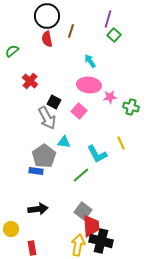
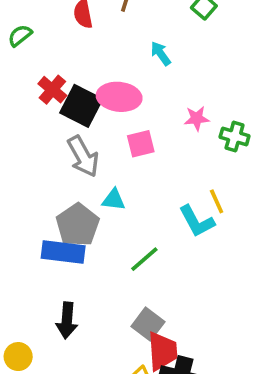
pink ellipse: (89, 85) -> (119, 97), moved
black square: (54, 102) -> (81, 106), moved, size x1.6
pink square: (79, 111) -> (141, 144), turned 35
cyan L-shape: (97, 154) -> (197, 221), moved
blue rectangle: (36, 171) -> (63, 252), size x1.6
black arrow: (38, 209) -> (67, 320), turned 102

